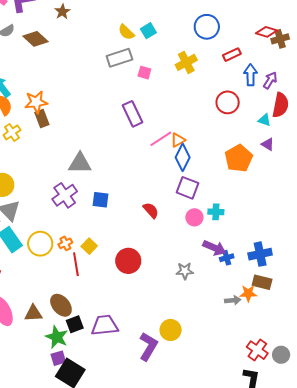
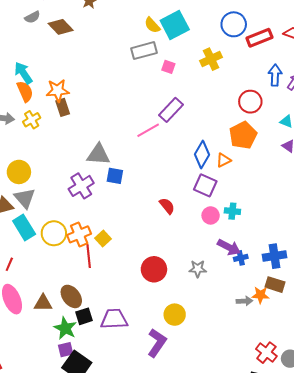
cyan square: (148, 31) -> (175, 25), size x1.8
red rectangle: (232, 55) -> (259, 38), moved, size x1.4
purple rectangle: (133, 114) -> (171, 110), moved, turned 65
pink line: (161, 139) -> (148, 130), moved
orange triangle: (178, 140) -> (224, 160), moved
orange pentagon: (239, 158) -> (243, 135), moved
blue square: (100, 200) -> (115, 176), moved
orange cross: (65, 243) -> (79, 234), size x1.6
red circle: (128, 261) -> (154, 269), moved
yellow circle: (171, 330) -> (175, 315), moved

